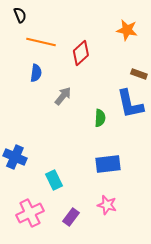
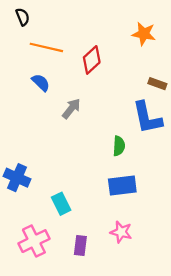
blue semicircle: (36, 73) -> (41, 83), turned -54
green semicircle: (100, 118) -> (119, 146), moved
purple rectangle: (71, 217) -> (80, 246), turned -30

